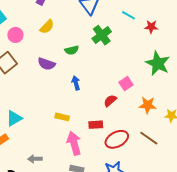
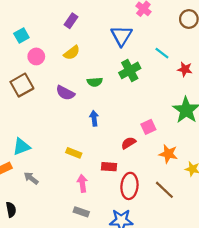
red ellipse: (117, 139) -> (129, 186), turned -65
pink arrow: (74, 143) -> (82, 183), size x0.7
gray arrow: (35, 159) -> (31, 178), moved, turned 32

